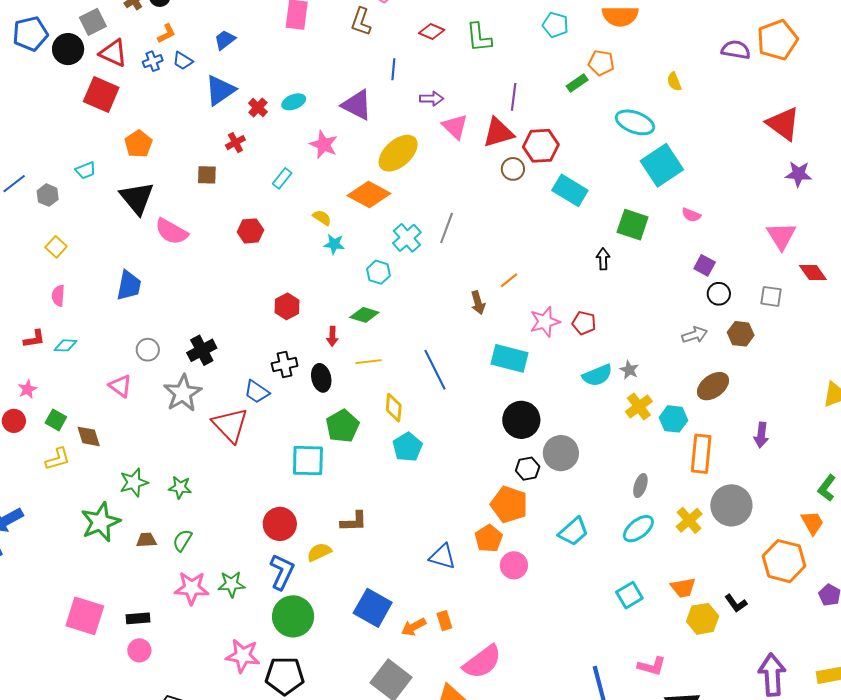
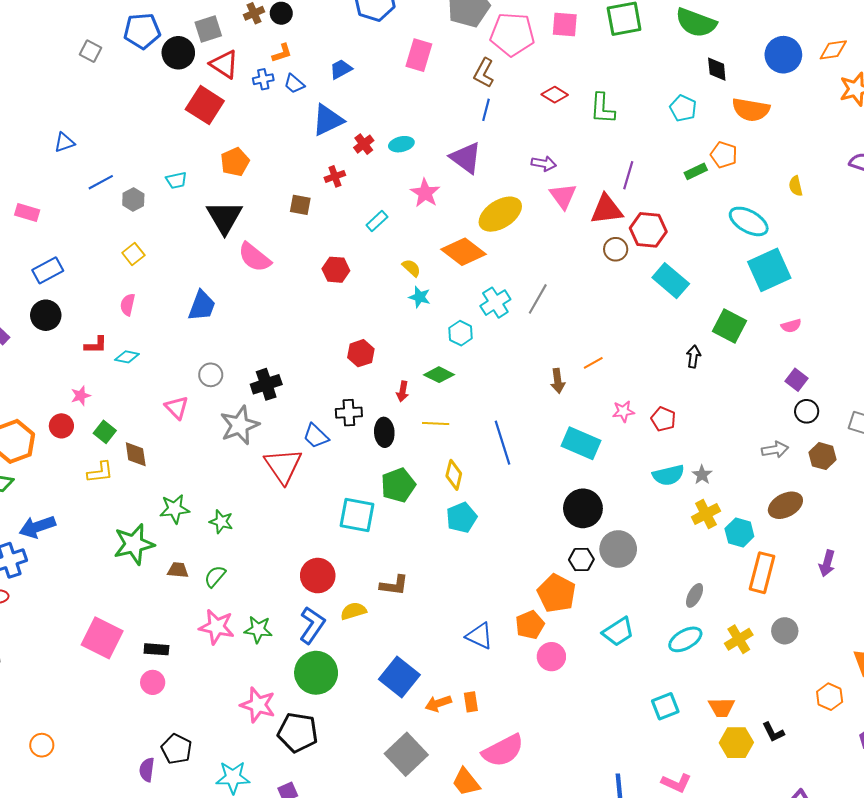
blue line: (393, 69) -> (486, 110), moved
pink semicircle: (691, 215) -> (791, 326), turned -48
pink star: (545, 322) -> (623, 411), size x0.7
gray circle: (731, 505) -> (785, 631), size x0.6
orange hexagon: (784, 561) -> (830, 697), size x0.6

